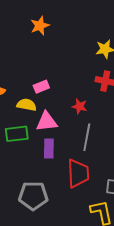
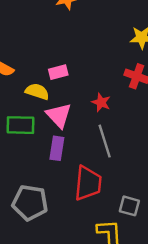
pink triangle: (47, 122) -> (59, 115), turned 45
gray line: (87, 137) -> (105, 141), turned -36

